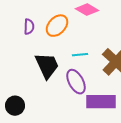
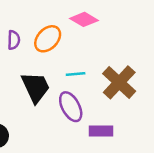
purple rectangle: (101, 102) -> (101, 131), size x0.7

